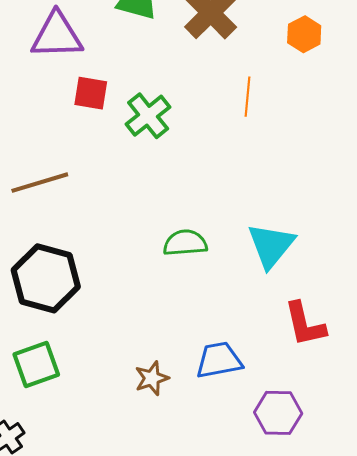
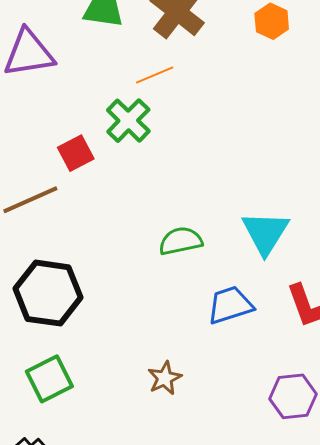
red square: (91, 93) -> (76, 153), moved, turned -30
orange line: (247, 97) -> (155, 75), moved, turned 69
blue trapezoid: (219, 360) -> (230, 305), moved

